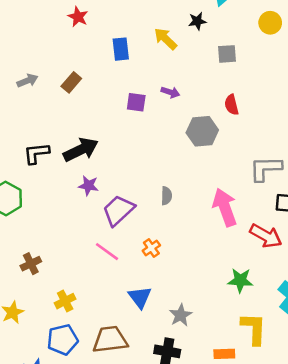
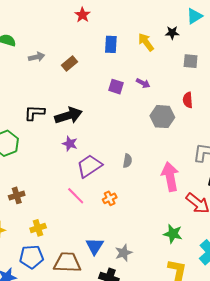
blue triangle: (140, 297) -> (95, 246), moved

